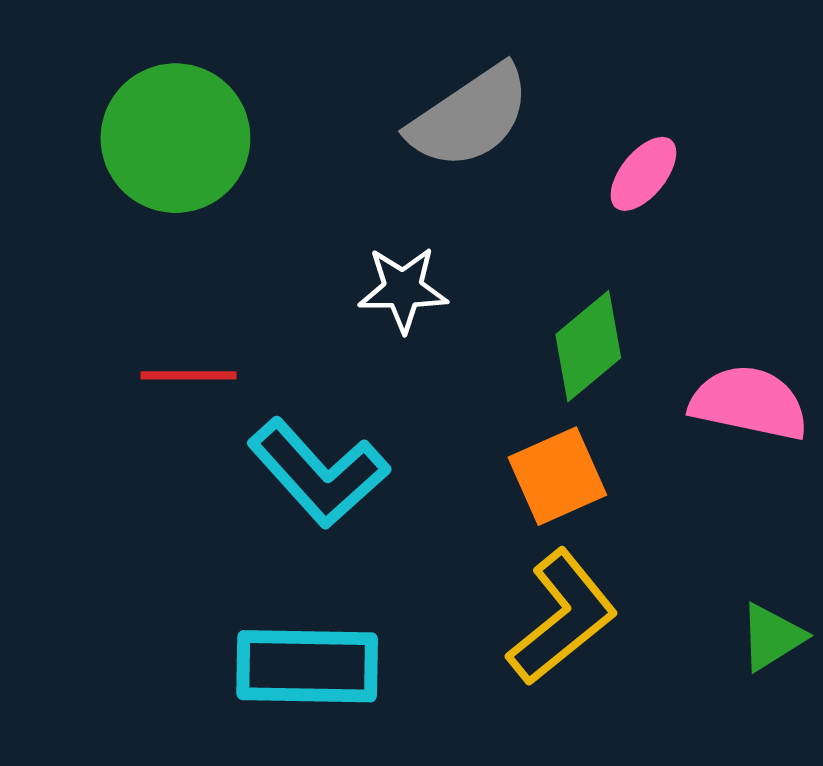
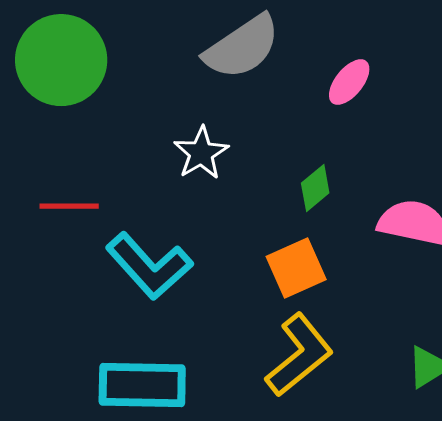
white star: (403, 289) -> (201, 153), turned -30
green diamond: (588, 346) -> (315, 188), size x0.7

